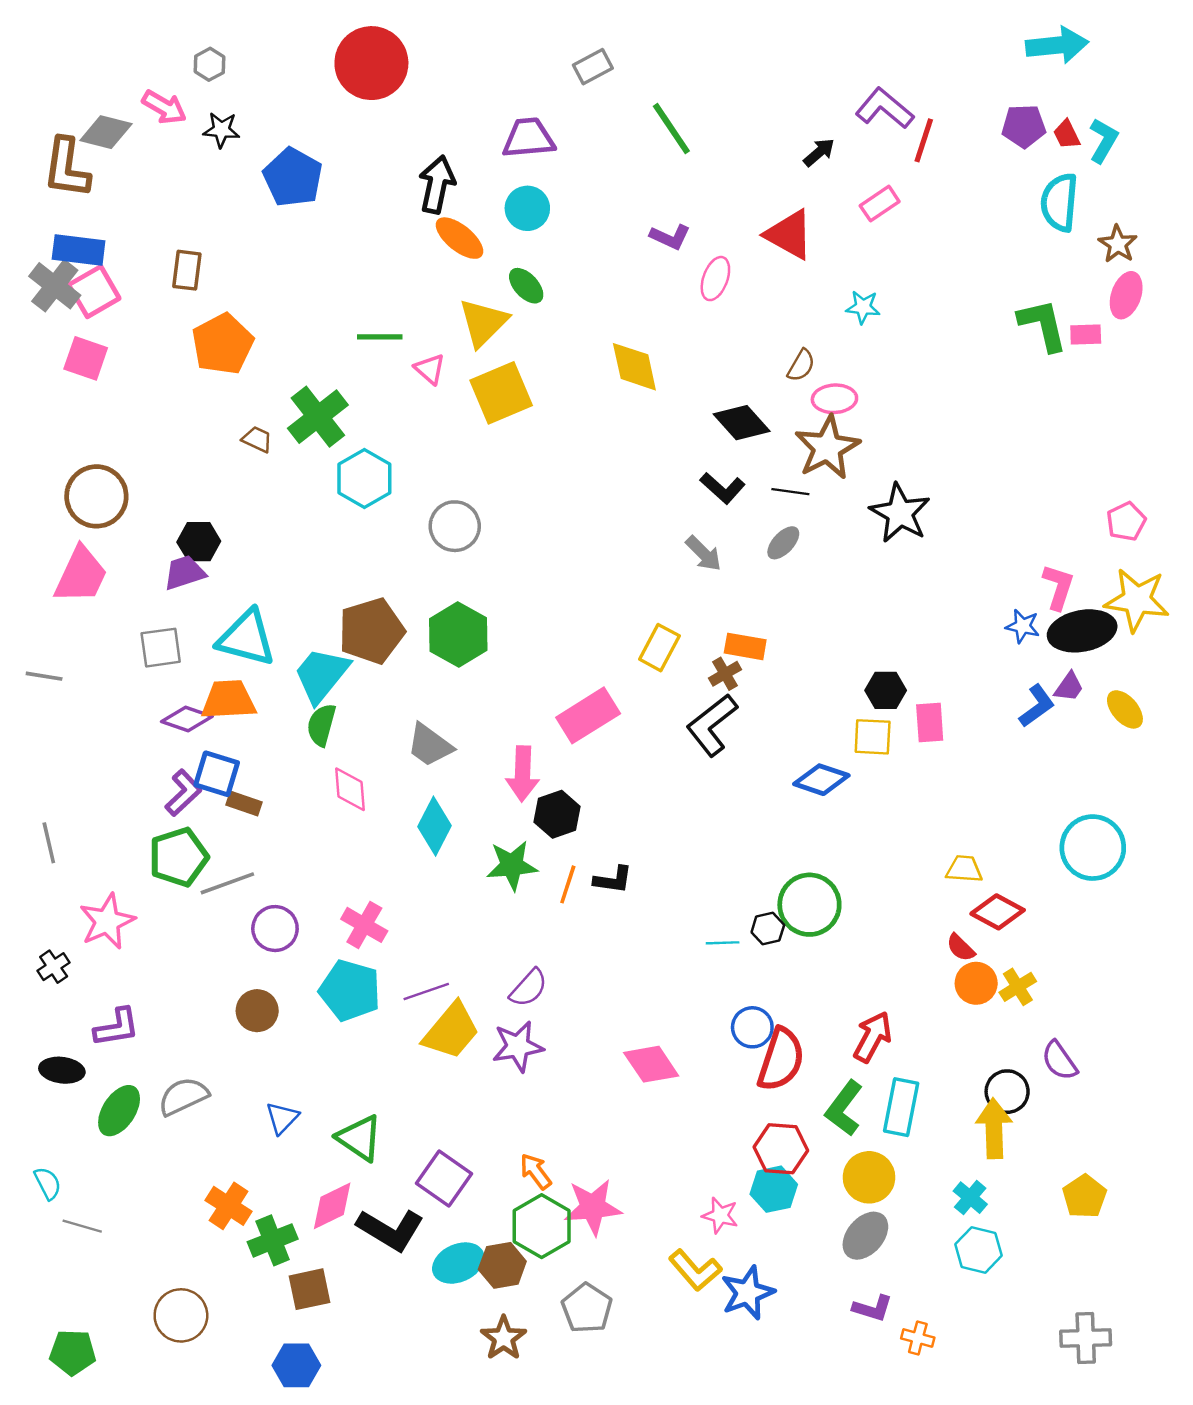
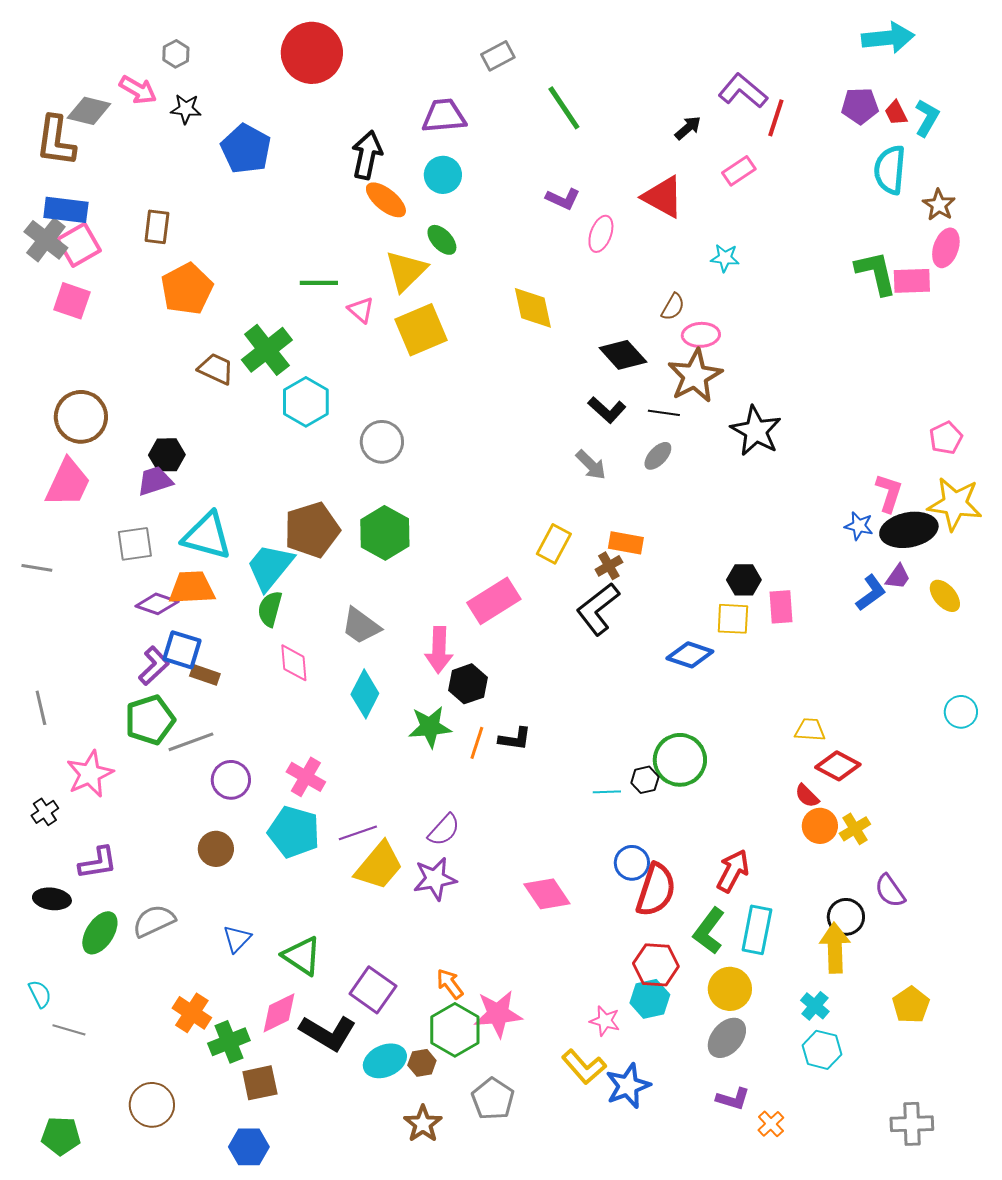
pink rectangle: (1086, 334) -> (912, 281), size x1.4
brown trapezoid: (257, 439) -> (216, 369), size x1.4
cyan circle: (1093, 848) -> (961, 712), moved, size x0.6
brown hexagon: (502, 1265) -> (422, 1063), size x0.7
orange cross: (918, 1338) -> (771, 1124), turned 32

